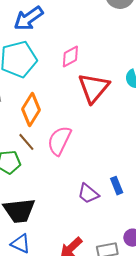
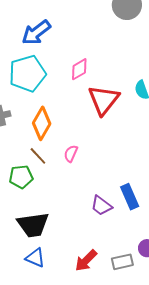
pink semicircle: (59, 141) -> (71, 154), size x0.6
blue rectangle: (117, 186) -> (130, 197), size x1.4

